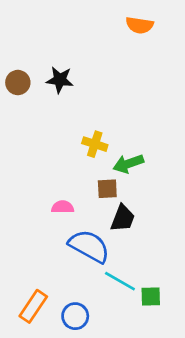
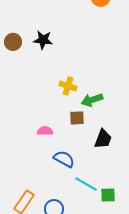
black trapezoid: (123, 218) -> (103, 139), moved
blue semicircle: (89, 246) -> (64, 159), size x0.7

